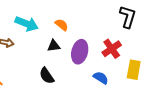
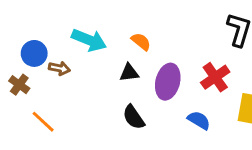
black semicircle: (47, 76) -> (134, 117), moved

